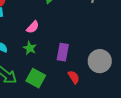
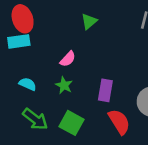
red semicircle: (74, 77) -> (119, 122), size x1.5

